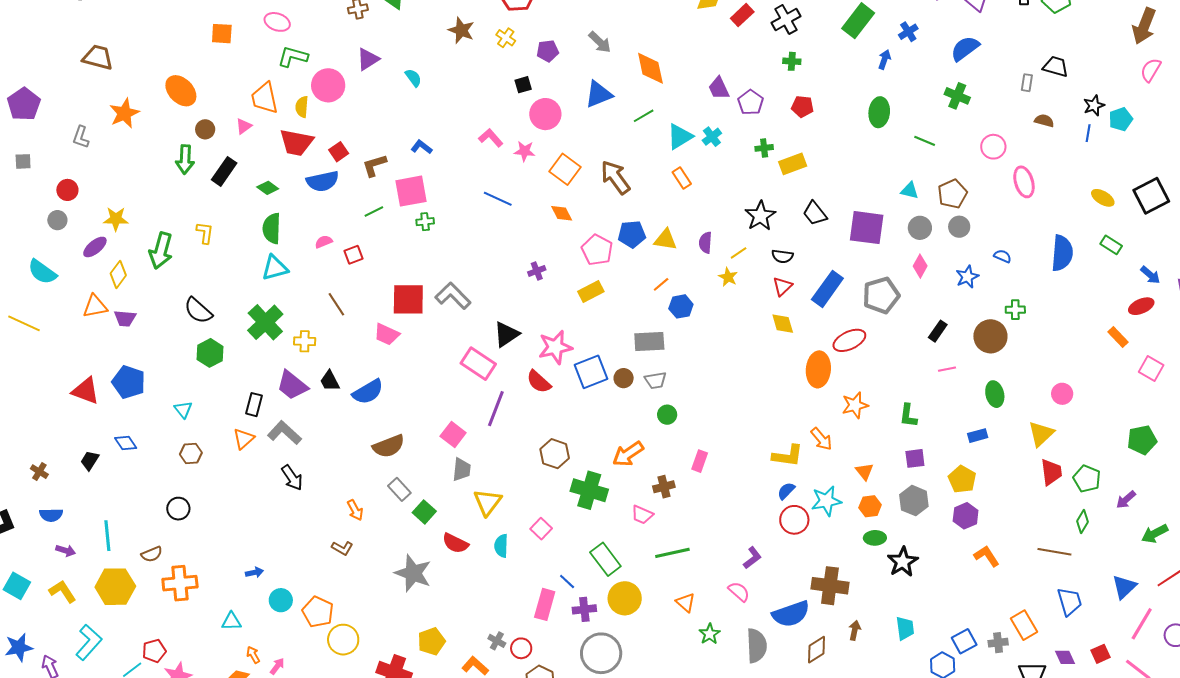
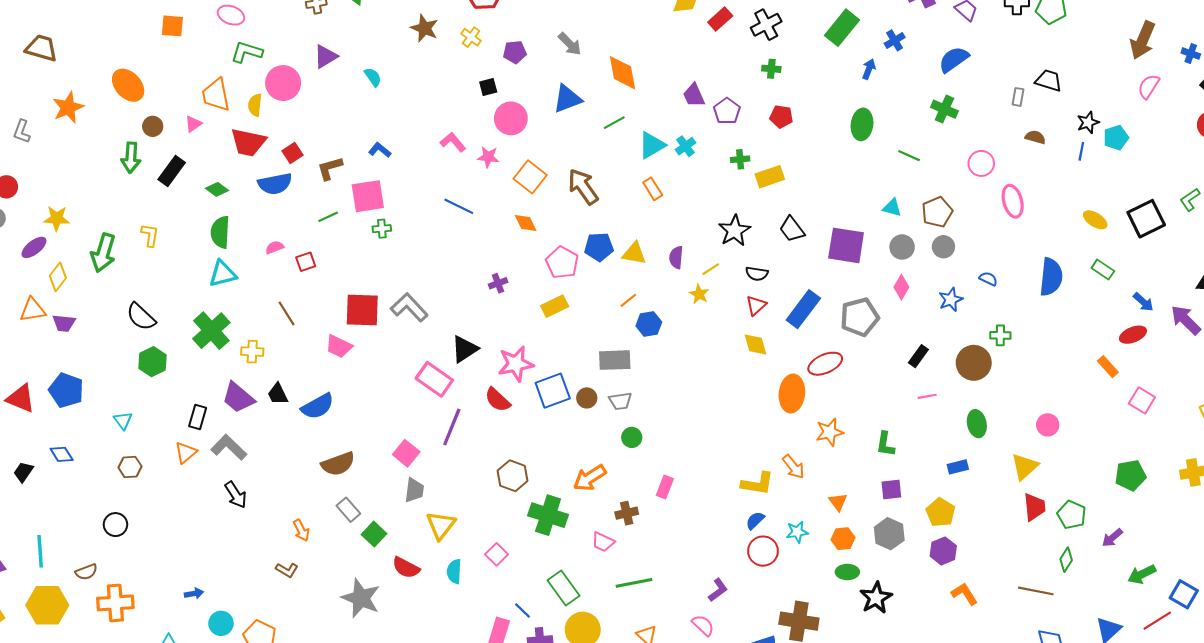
cyan star: (826, 501) -> (797, 532), size x0.7

